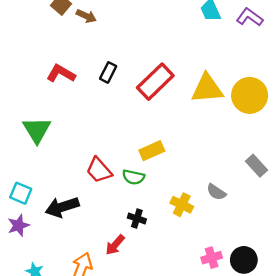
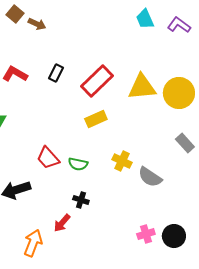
yellow rectangle: (152, 151) -> (96, 119), moved
gray rectangle: (256, 166) -> (185, 143), moved
gray semicircle: (216, 192) -> (150, 177), size x1.4
yellow cross: (182, 205) -> (122, 161), moved

